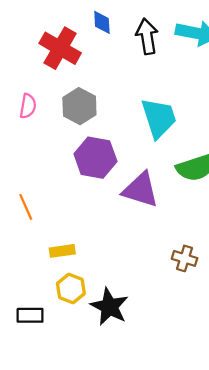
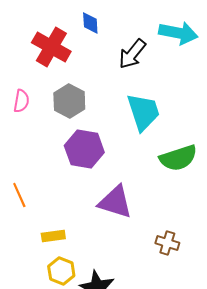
black arrow: (147, 36) -> (132, 54), moved, turned -132
purple triangle: (141, 190) -> (115, 202), moved

